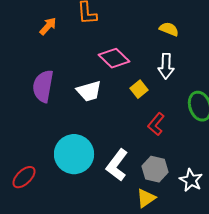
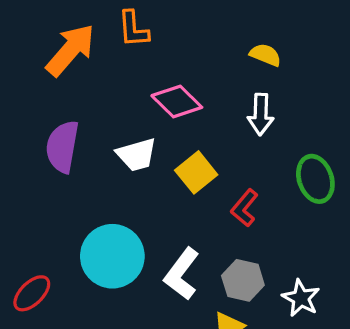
orange arrow: (48, 26) -> (70, 50), size x1.8
yellow square: (139, 89) -> (196, 172), moved, size x1.4

